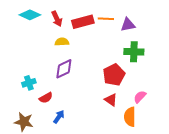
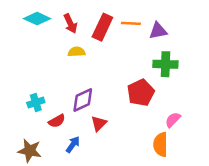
red rectangle: (83, 22) -> (102, 27), turned -50
purple diamond: (64, 69) -> (83, 100), moved
red triangle: (111, 100) -> (99, 123), moved, turned 40

